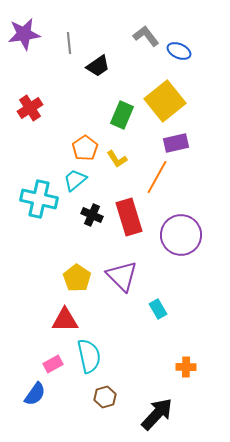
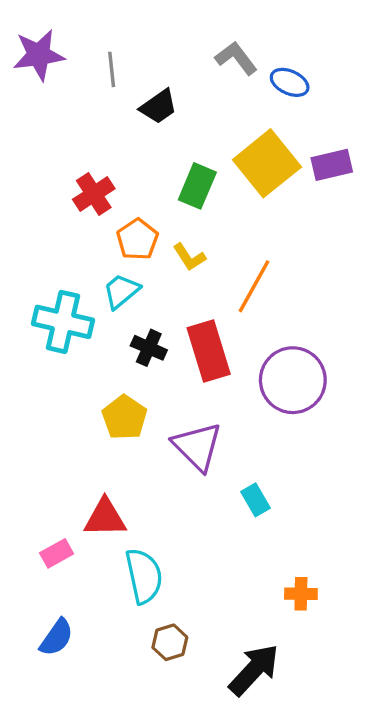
red cross: (30, 108) -> (94, 194), moved
purple rectangle: (176, 143) -> (332, 165), moved
yellow pentagon: (77, 278) -> (125, 417), moved
pink rectangle: (53, 364) -> (57, 553), moved

